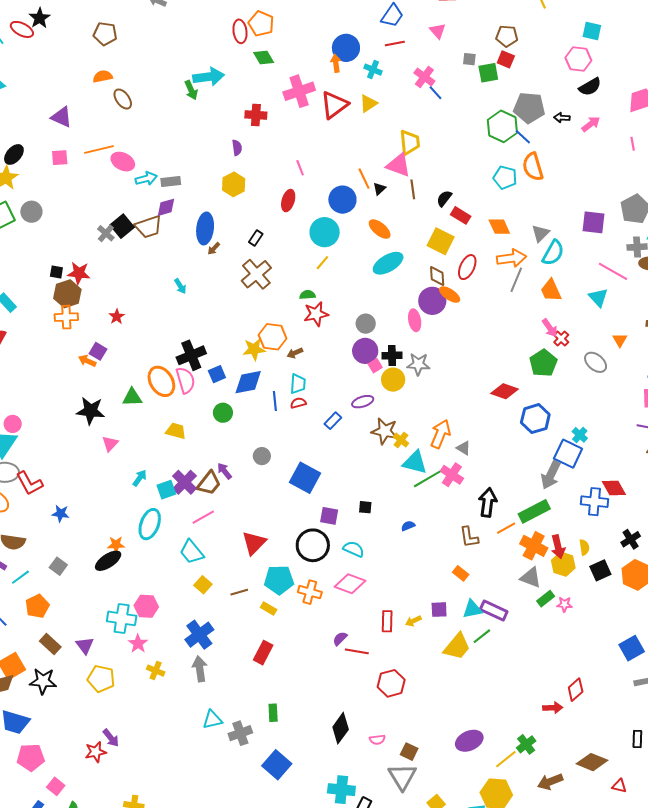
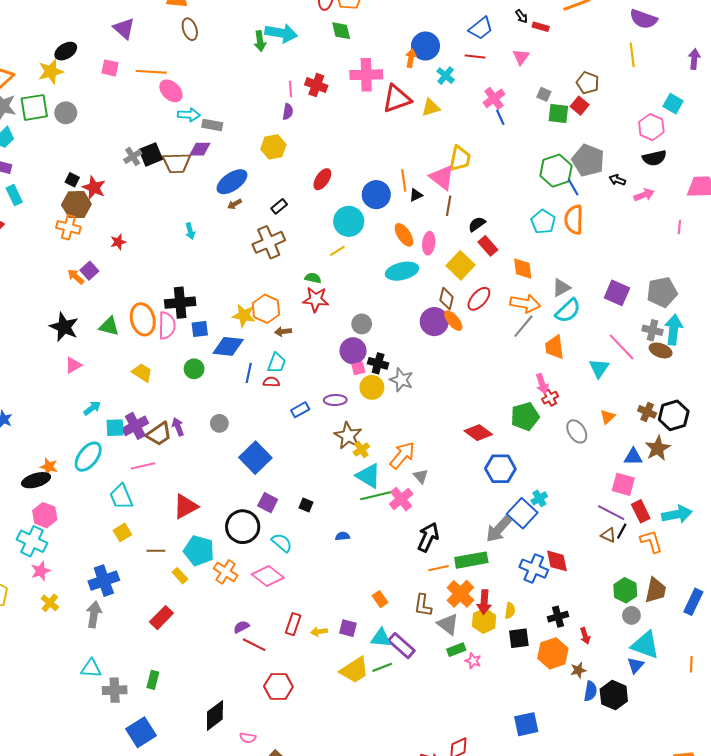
pink line: (300, 168) -> (291, 89), moved
blue ellipse: (205, 228) -> (232, 182), turned 32
pink ellipse: (415, 320) -> (429, 243), moved
brown L-shape: (469, 537) -> (423, 605), moved
pink hexagon: (146, 606) -> (45, 515), moved

